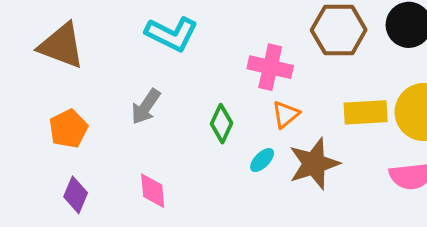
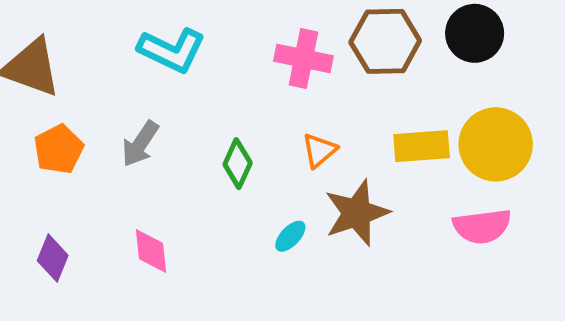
pink cross: (270, 67) -> (303, 58), moved
orange pentagon: (68, 129) -> (59, 149), moved
cyan ellipse: (262, 160) -> (290, 236), moved

